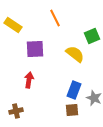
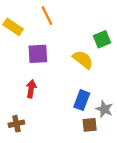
orange line: (55, 18) -> (47, 16), moved
brown square: (72, 110) -> (90, 125), moved

